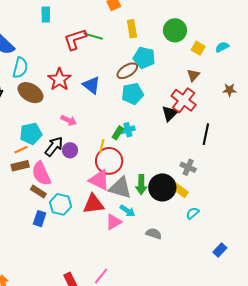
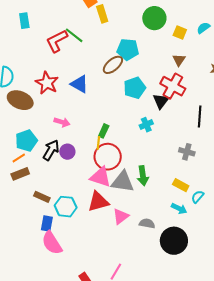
yellow rectangle: (132, 29) -> (102, 14), moved
green line: (93, 36) -> (74, 35), turned 30
cyan pentagon: (133, 94) -> (135, 88), moved
cyan cross: (128, 130) -> (146, 125), moved
green rectangle: (118, 133) -> (104, 131), moved
pink semicircle: (41, 174) -> (52, 243), moved
black circle: (162, 187) -> (174, 241), moved
yellow rectangle: (180, 190) -> (181, 185), moved
cyan arrow: (128, 211) -> (179, 209), moved
gray semicircle: (154, 234) -> (147, 224), moved

